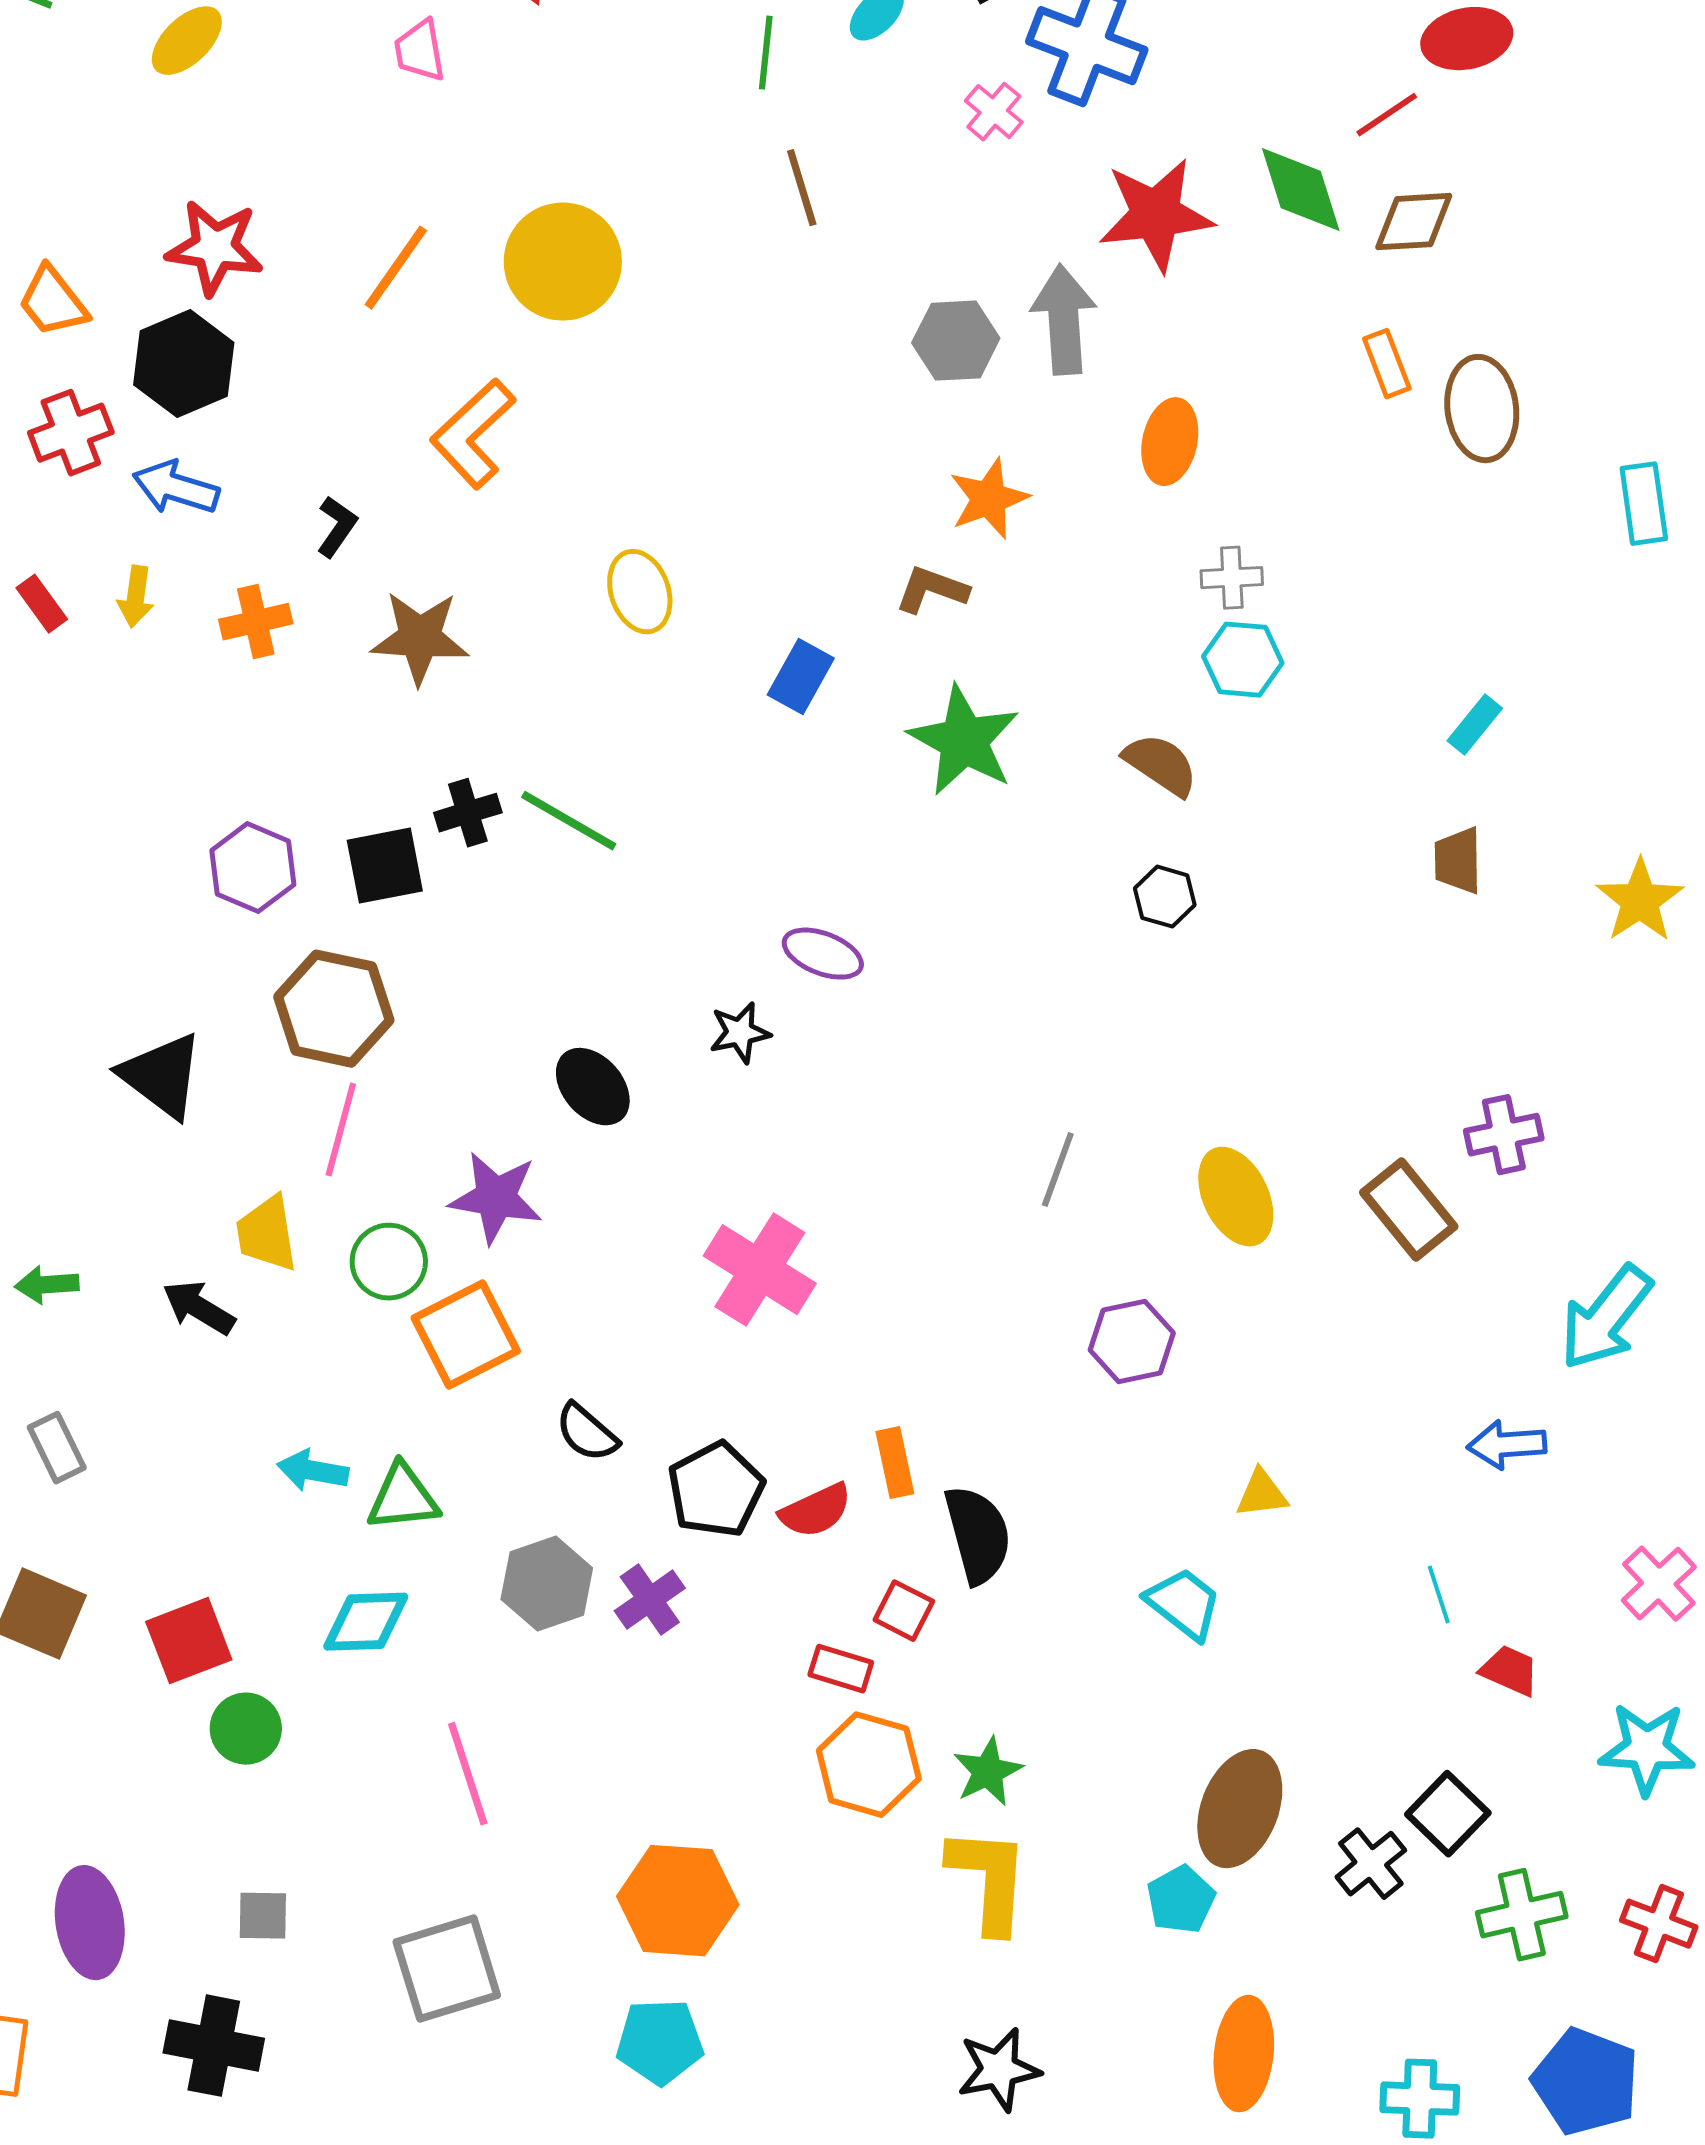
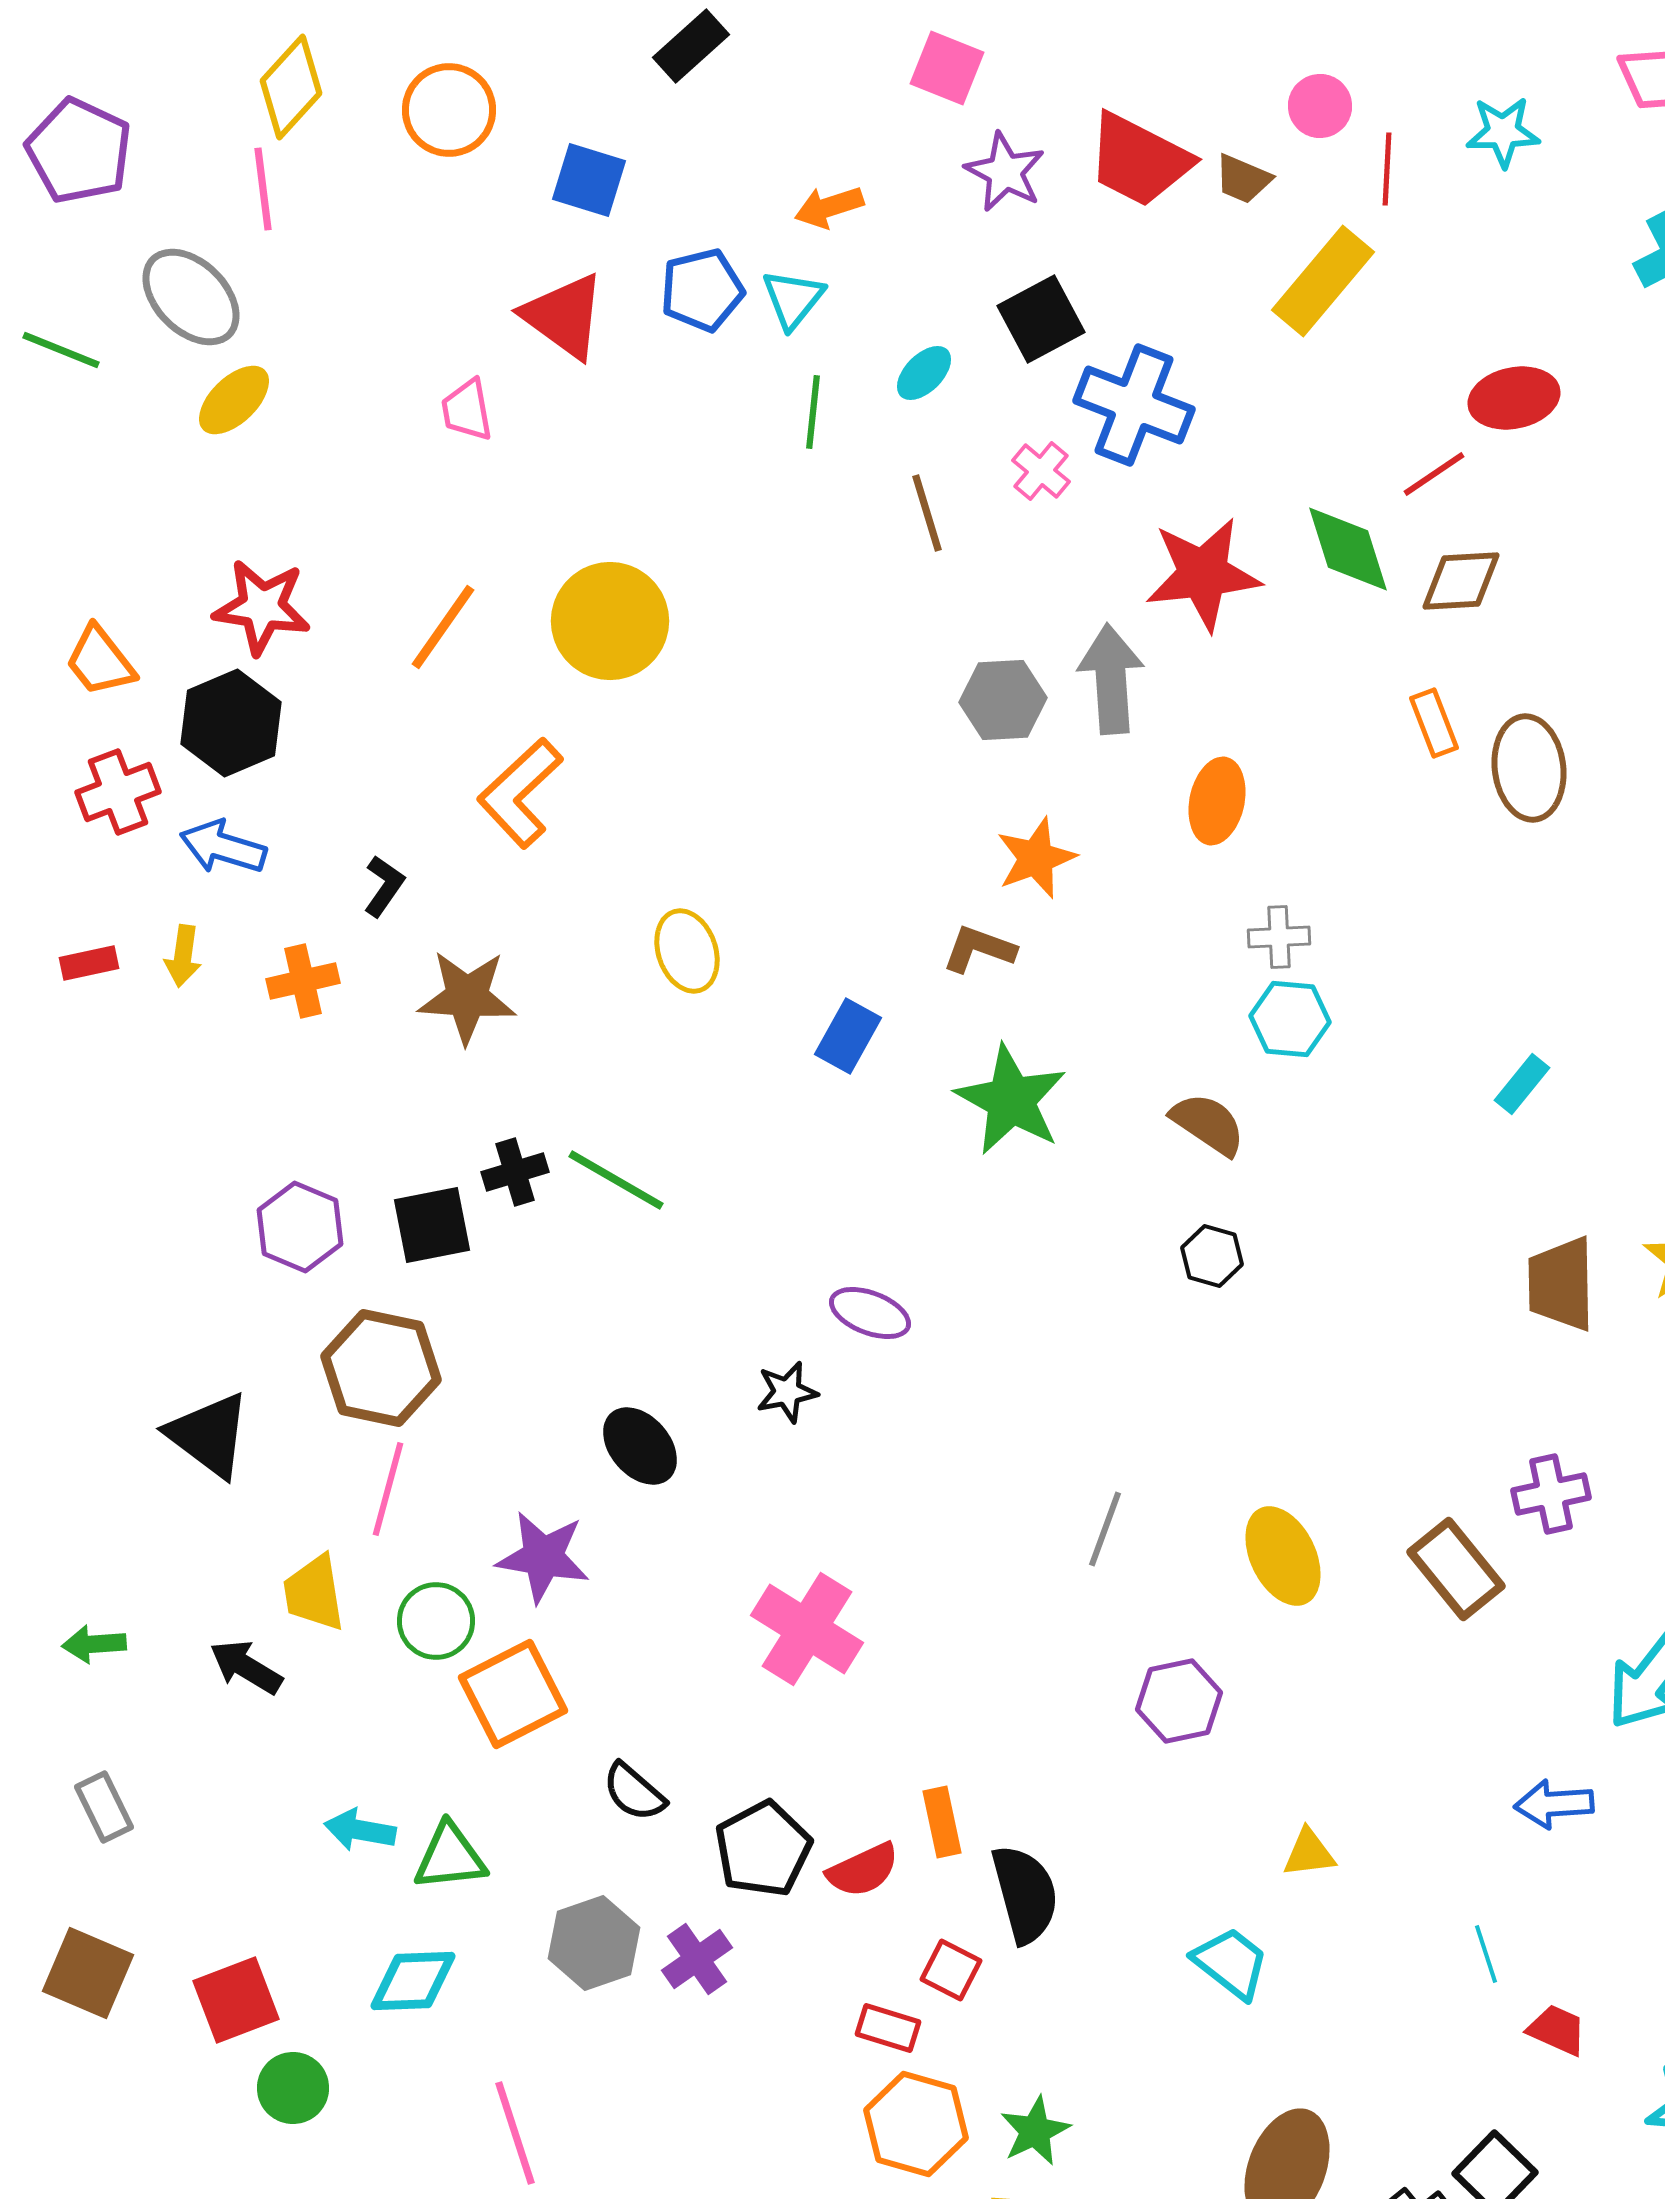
brown line: (802, 188) -> (927, 513), moved
red rectangle: (42, 604) -> (89, 963), turned -66
brown trapezoid: (1458, 861) -> (1561, 1284), moved, size x1.4

